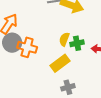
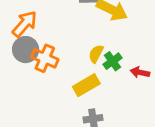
green cross: (77, 43) -> (112, 61), turned -32

